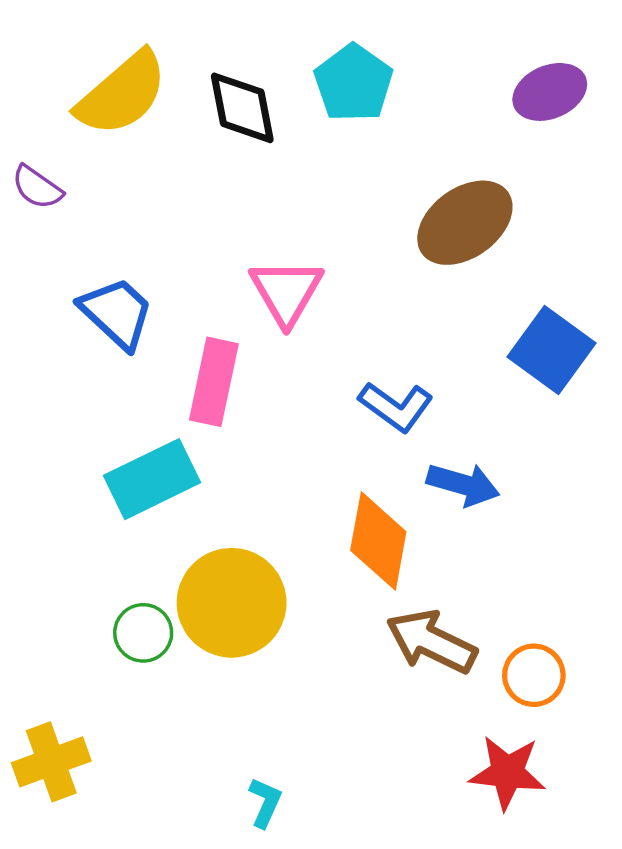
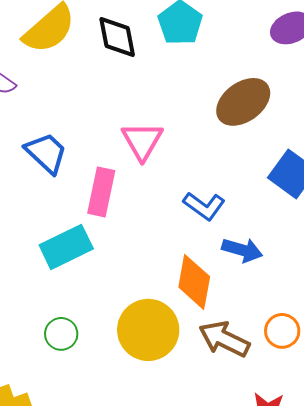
yellow circle: (232, 603) -> (148, 330), moved
orange circle: (534, 675) -> (282, 331), moved

